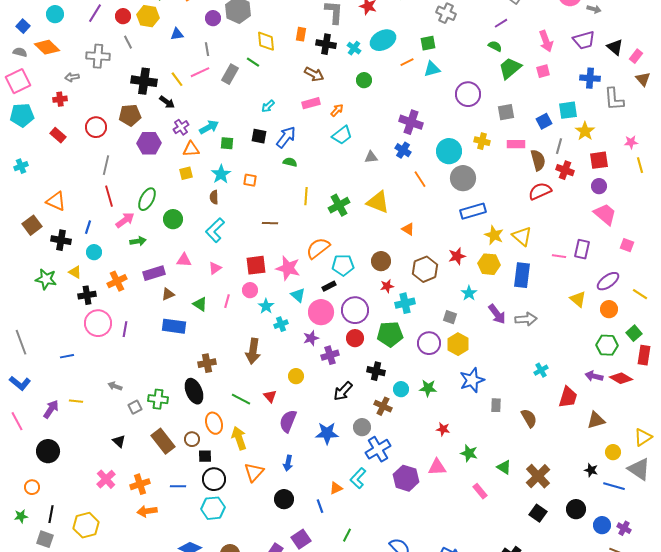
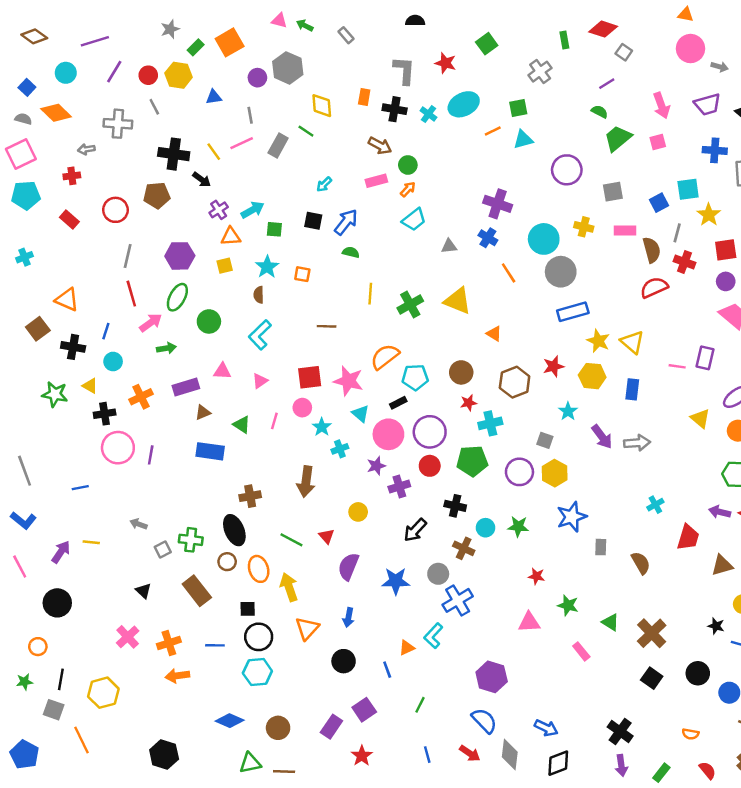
gray cross: (446, 13) -> (540, 72), turned 30
green circle: (364, 80) -> (408, 165), moved
purple hexagon: (149, 143) -> (180, 256), moved
blue rectangle: (522, 275) -> (632, 389), size x0.7
brown circle: (192, 439) -> (227, 562), moved
purple hexagon: (406, 478) -> (492, 677), moved

